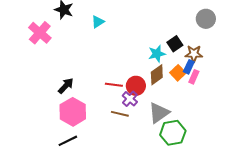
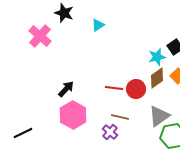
purple cross: (130, 99) -> (110, 132), moved
black line: (68, 141) -> (23, 133), moved

